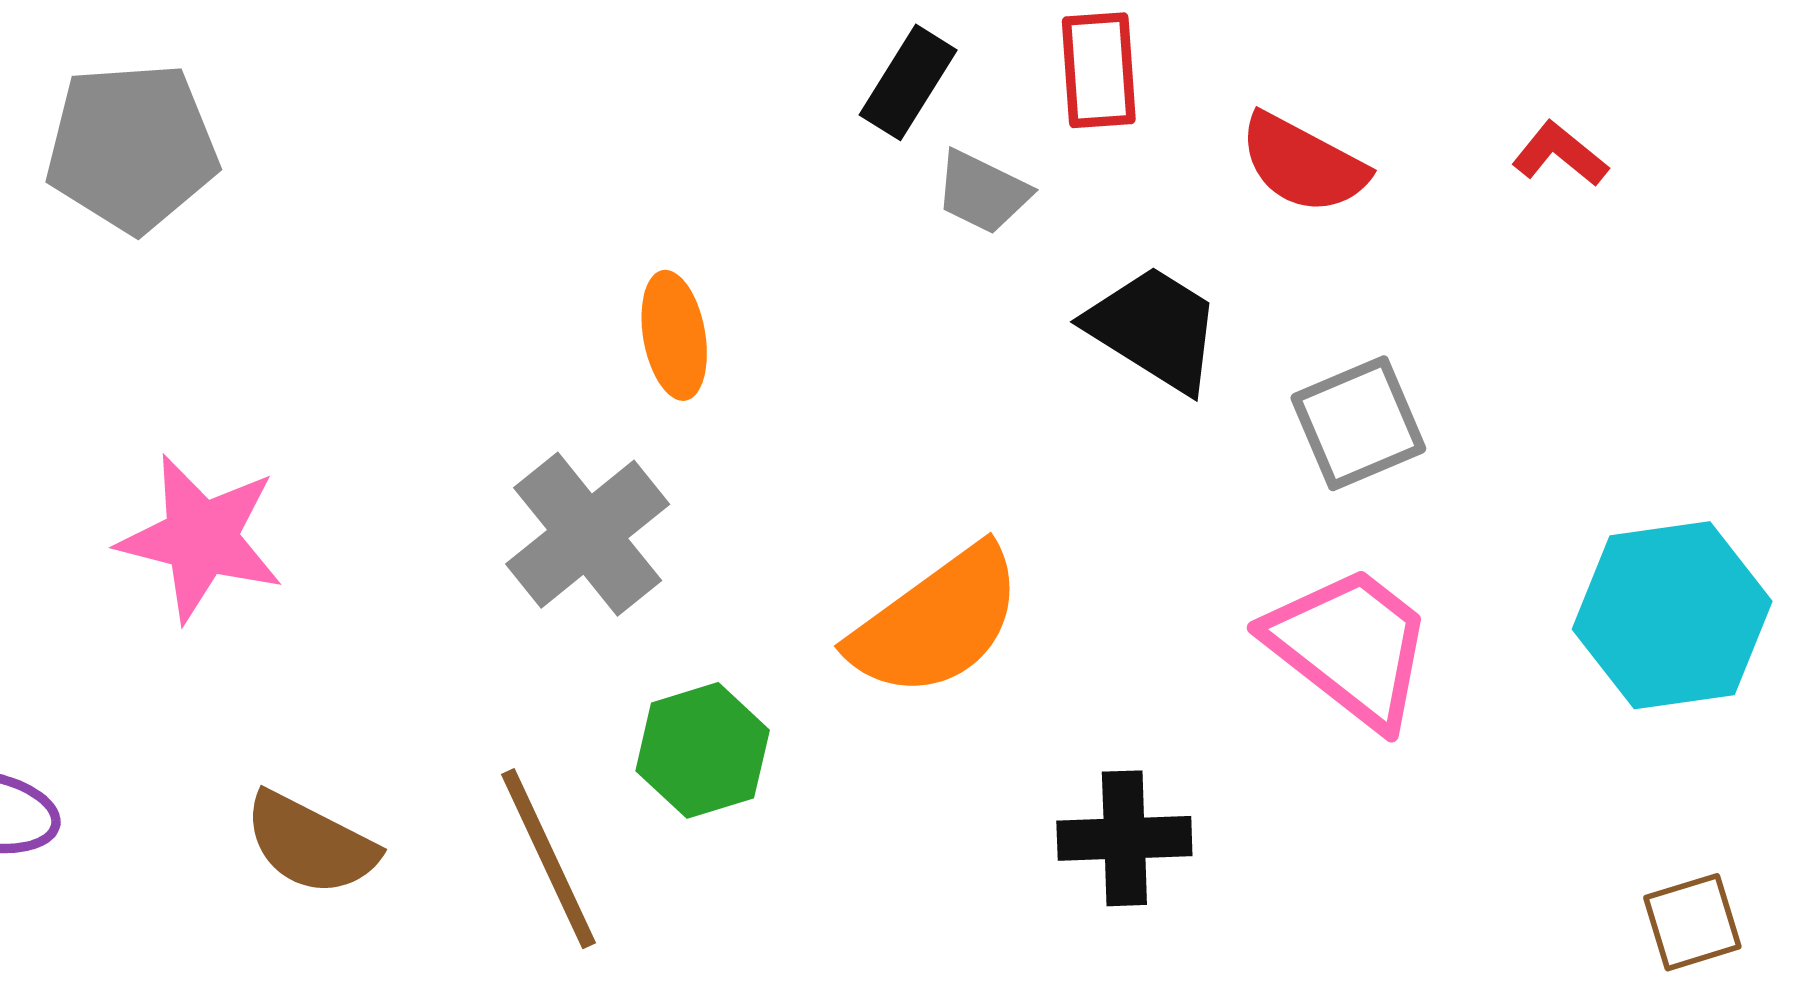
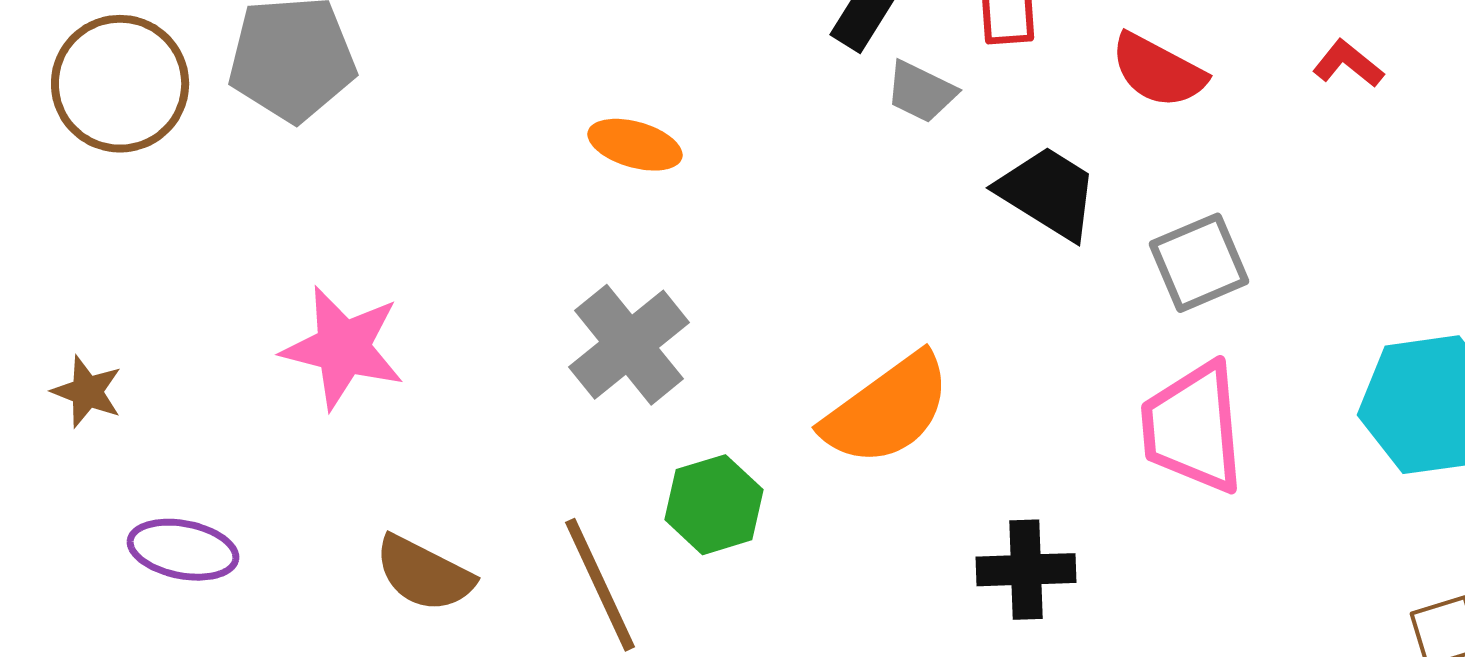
orange ellipse: (674, 335) -> (635, 145), moved, turned -64
pink trapezoid: (1350, 646) -> (1193, 428), turned -133

